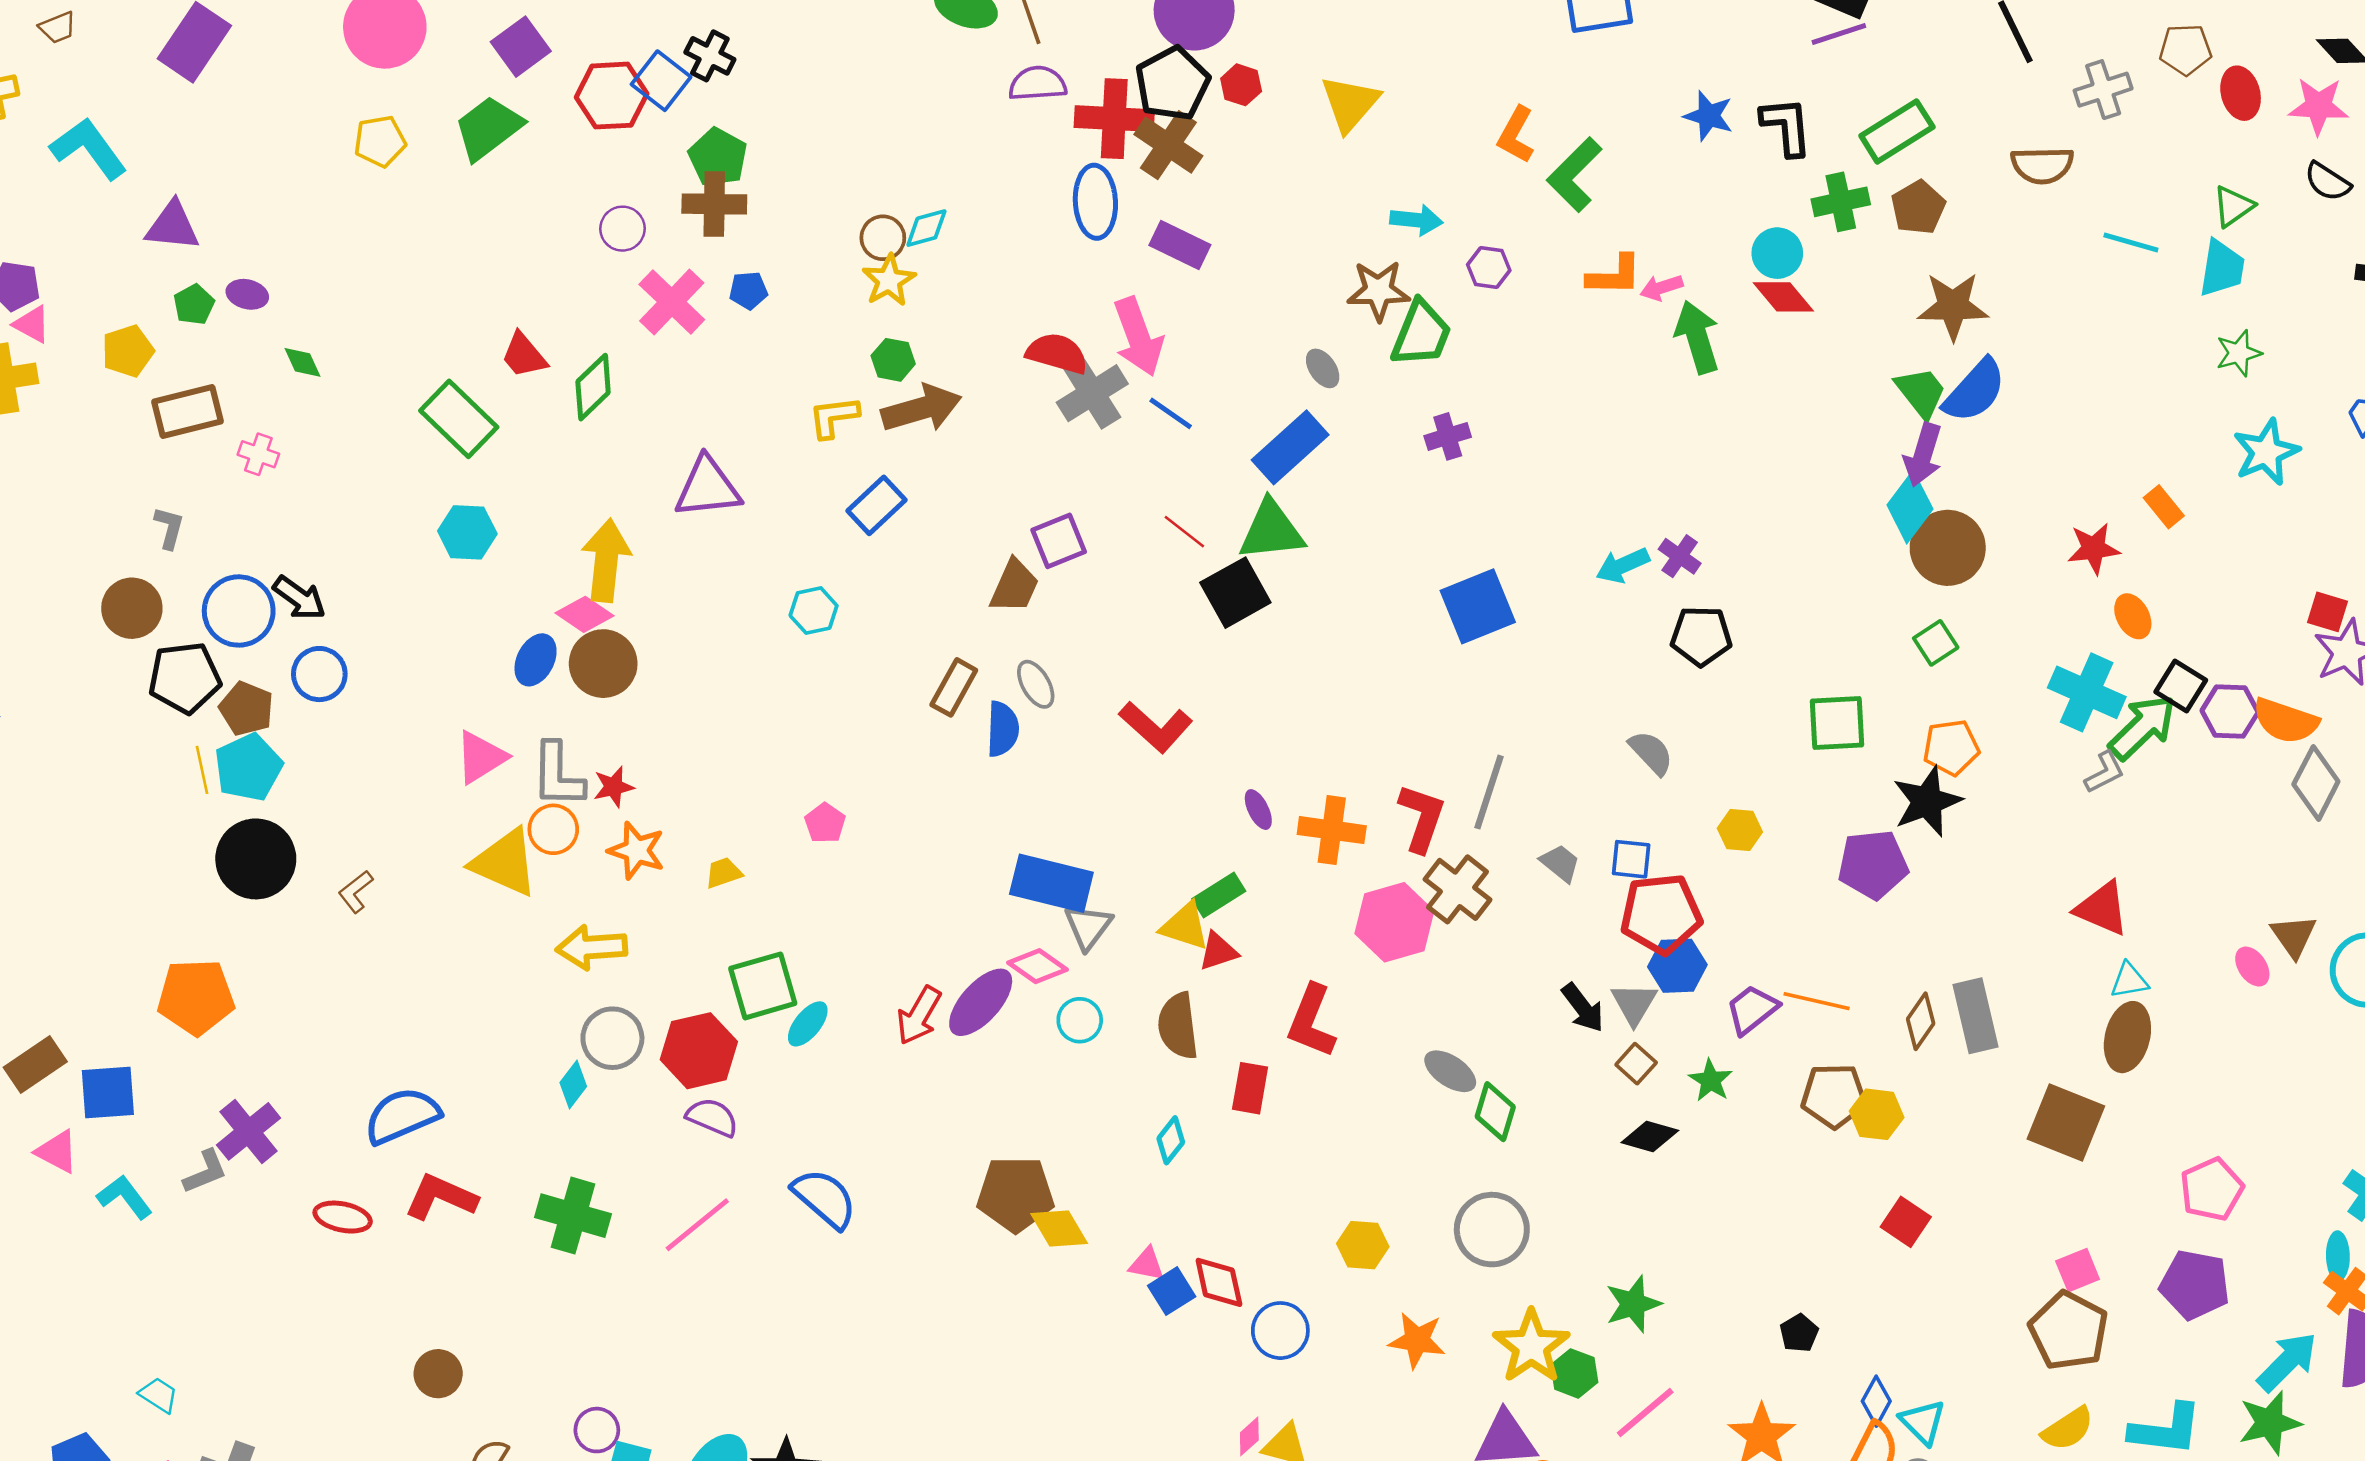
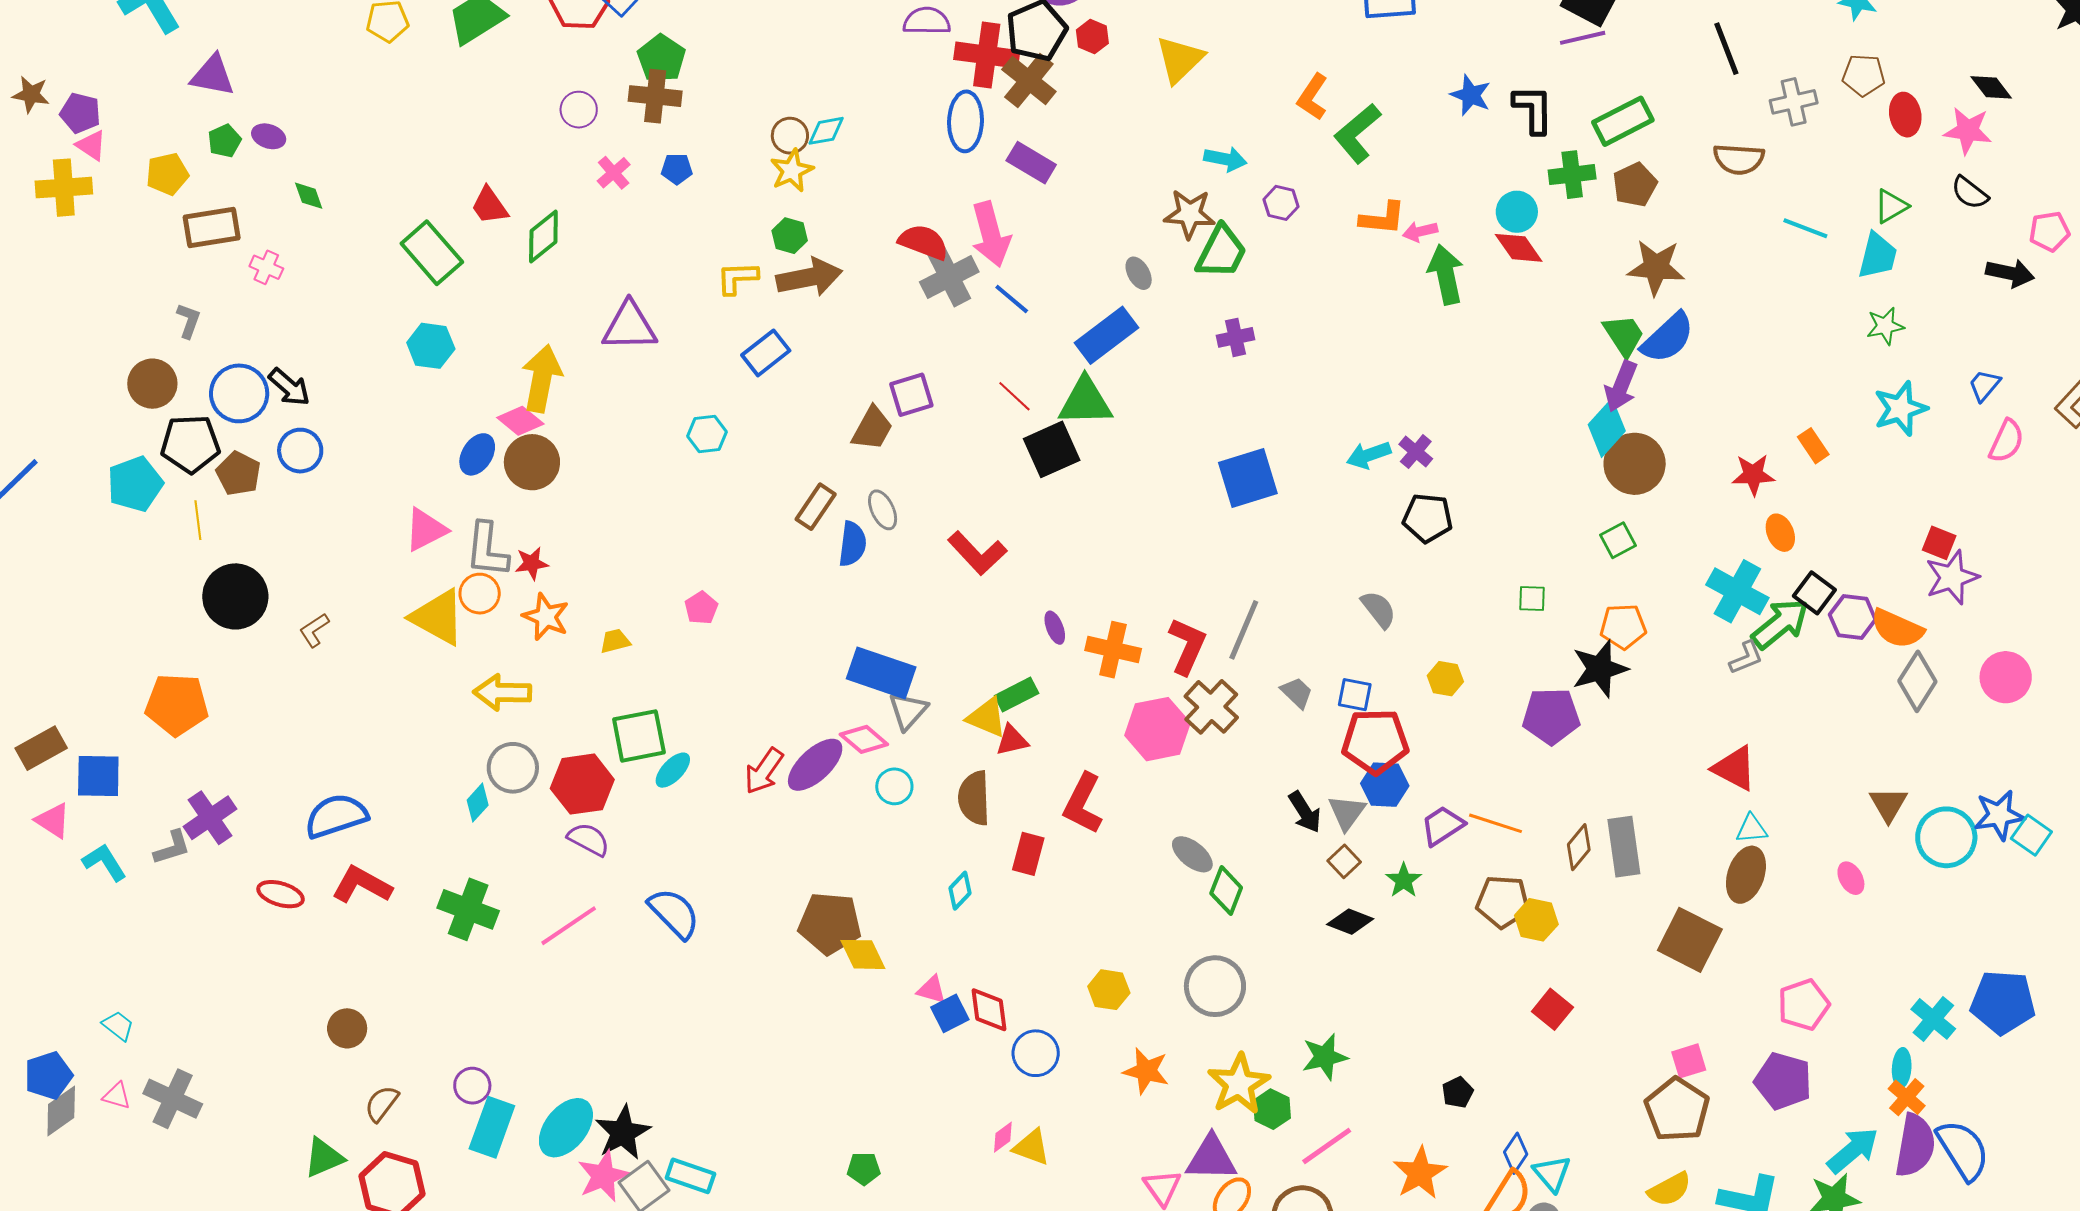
pink cross: (672, 302) -> (614, 173), size x0.6
green square: (1837, 723) -> (1532, 598), size x0.6
cyan pentagon: (248, 767) -> (135, 484), moved
pink ellipse: (2252, 967) -> (1851, 878), moved

